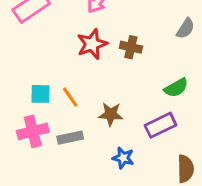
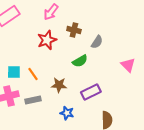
gray semicircle: (186, 28) -> (97, 42), moved
brown cross: (131, 47) -> (74, 30), moved
green semicircle: (176, 88) -> (80, 61), moved

